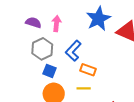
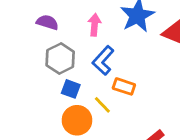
pink arrow: (57, 23) -> (95, 25), moved
yellow line: (84, 88) -> (102, 105), moved, turned 48

